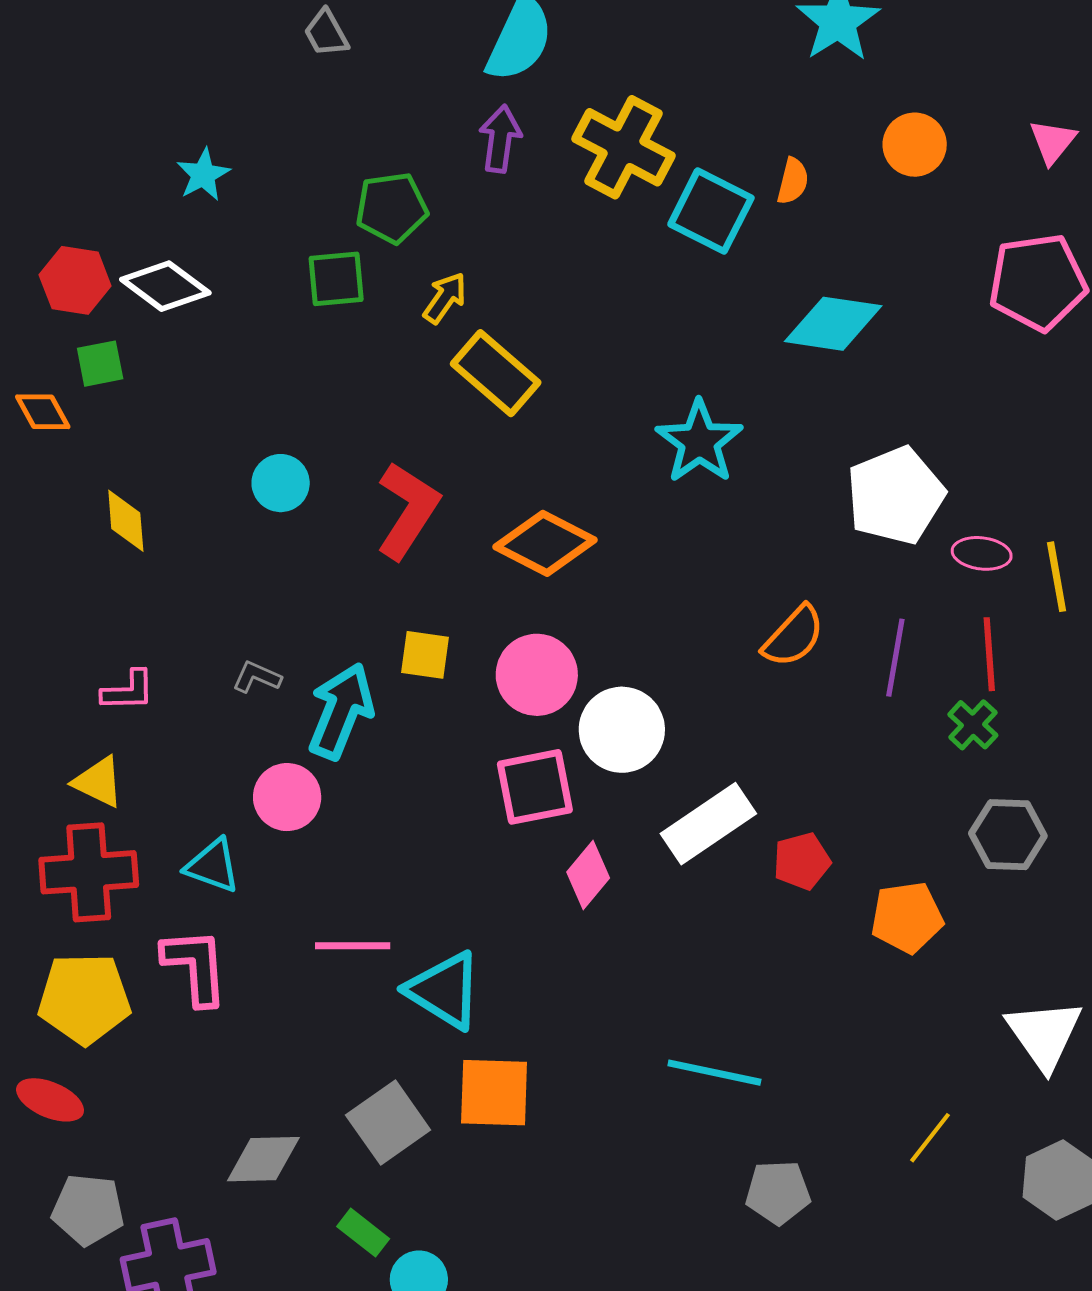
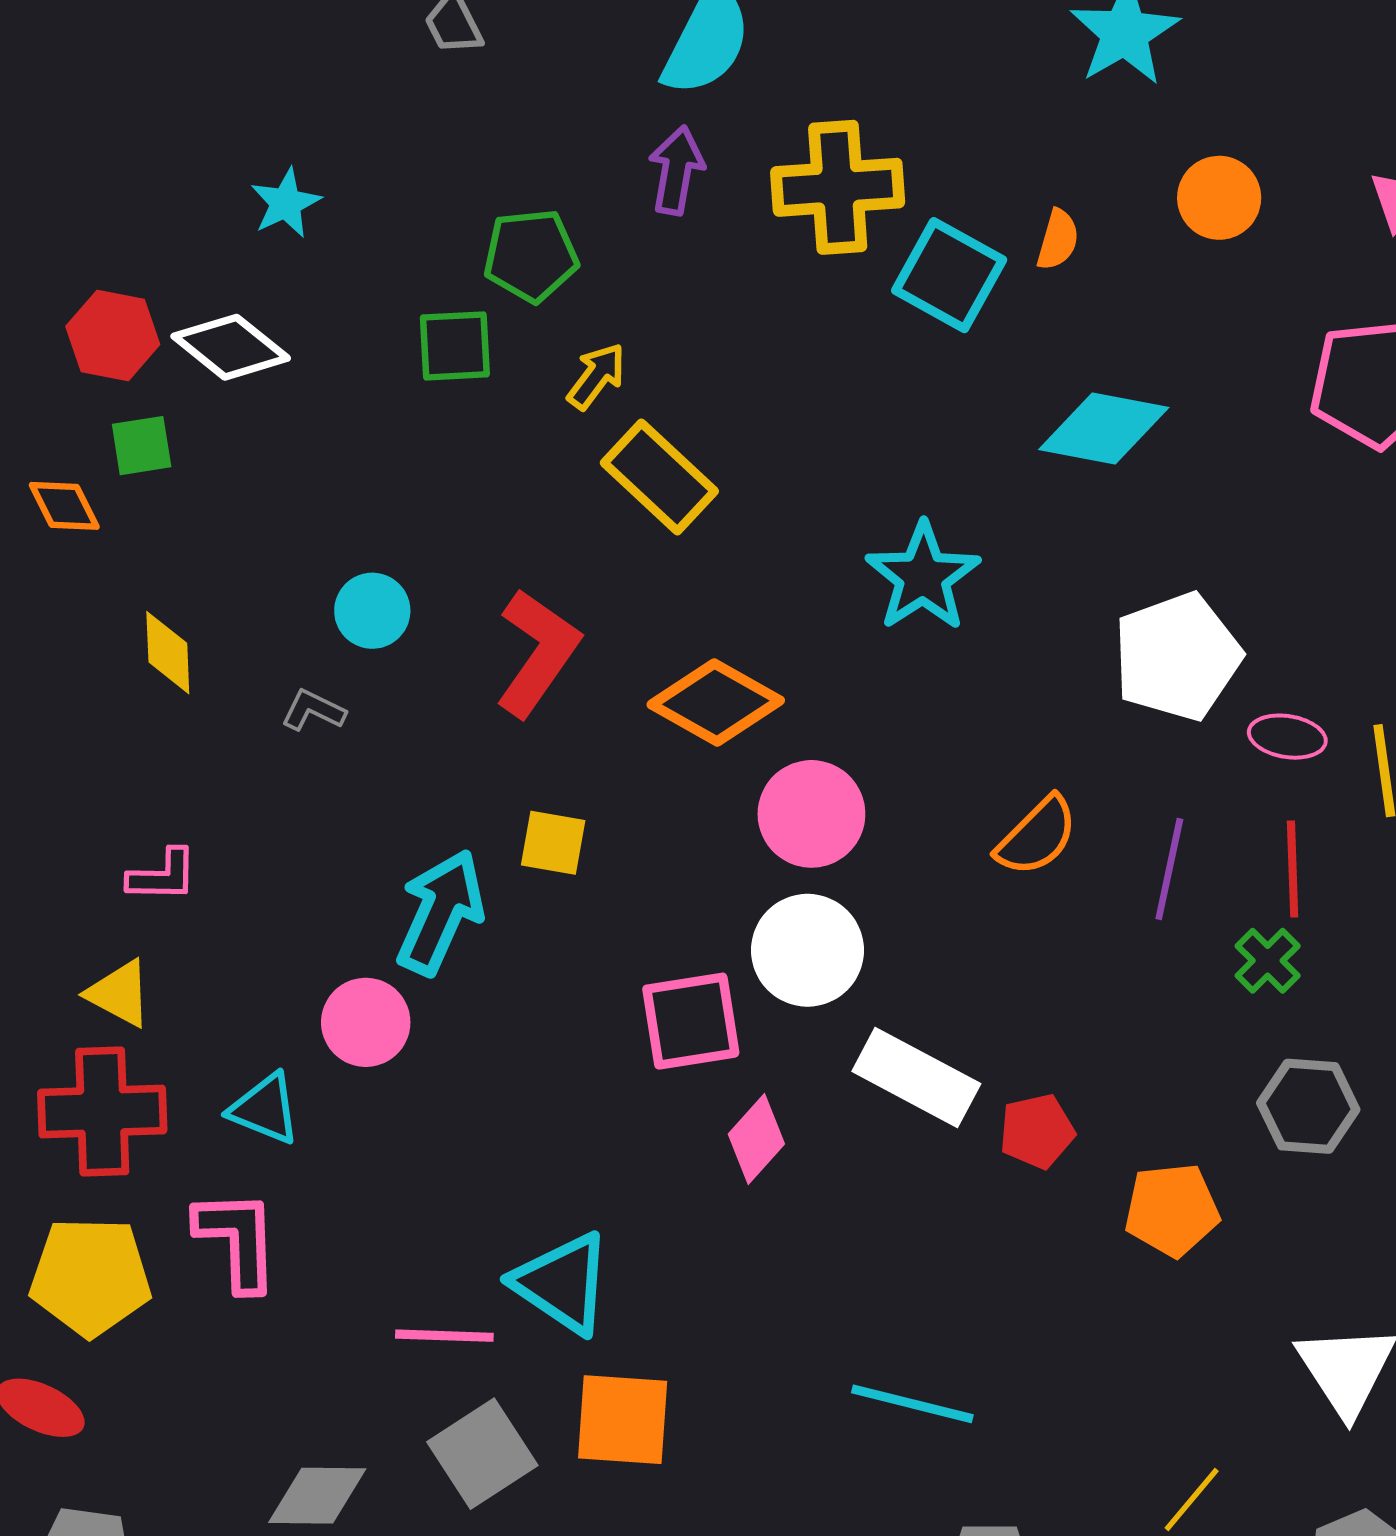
yellow cross: (624, 147) -> (838, 187), turned -34
pink circle: (537, 675) -> (811, 814), moved
gray L-shape: (257, 677) -> (313, 710), moved
white rectangle: (708, 824) -> (916, 1077), turned 60
pink line: (353, 946) -> (444, 1336), moved

